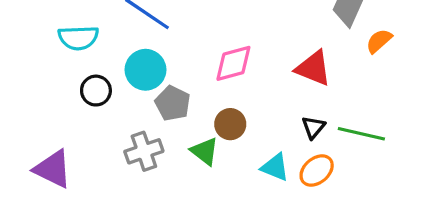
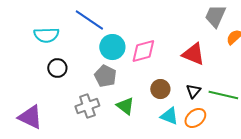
cyan circle: (146, 70) -> (112, 47), moved
brown circle: (230, 124) -> (160, 89), moved

